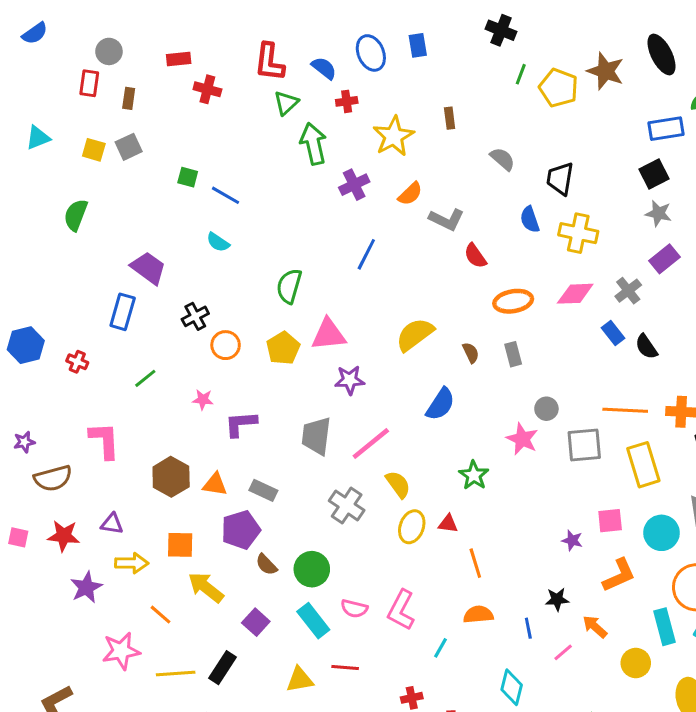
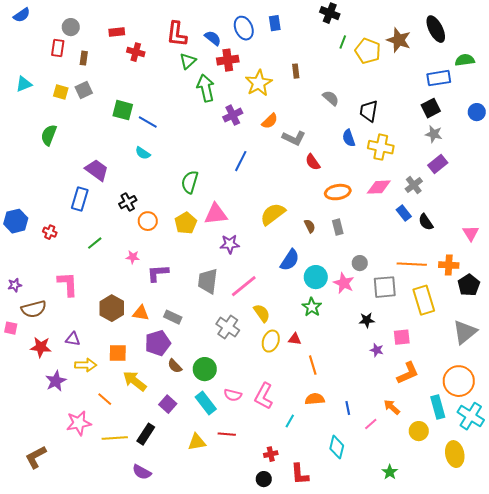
red cross: (347, 101) -> (228, 60), size x1.5
green square: (188, 177) -> (123, 110), size x1.5
cyan circle: (661, 533) -> (316, 277), moved
pink square: (18, 537) -> (11, 328), moved
black star: (557, 599) -> (367, 320), moved

